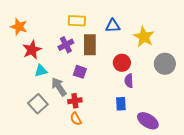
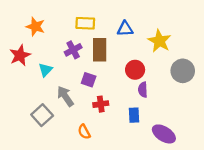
orange star: (19, 27) -> (35, 27), moved
red star: (32, 50) -> (20, 55), moved
cyan triangle: (41, 71) -> (45, 70), moved, turned -32
red cross: (75, 101) -> (101, 104), moved

